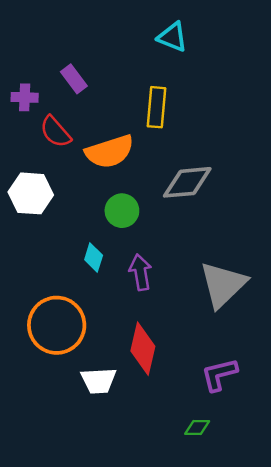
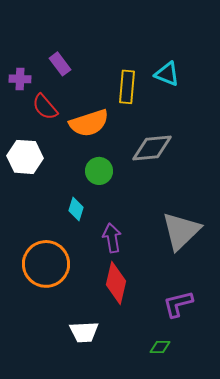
cyan triangle: (172, 37) -> (167, 74), moved
purple arrow: (140, 272) -> (112, 238), moved
white trapezoid: (99, 381) -> (84, 332), moved

